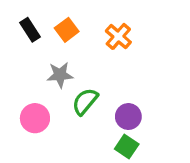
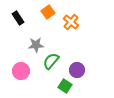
orange square: (67, 30) -> (48, 12), moved
green square: (127, 147) -> (65, 86), moved

